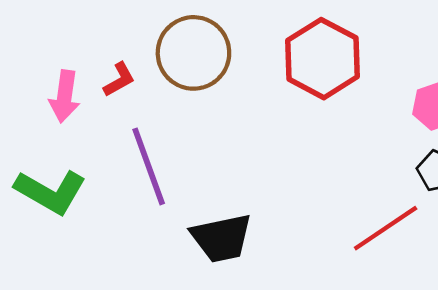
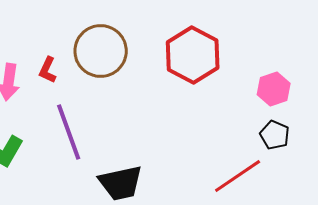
red L-shape: (119, 80) -> (48, 70), turned 144

